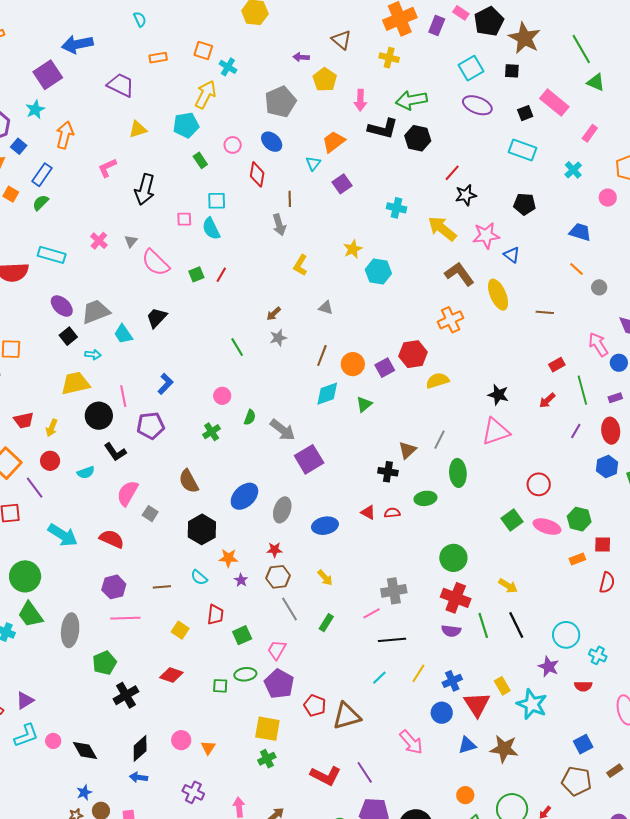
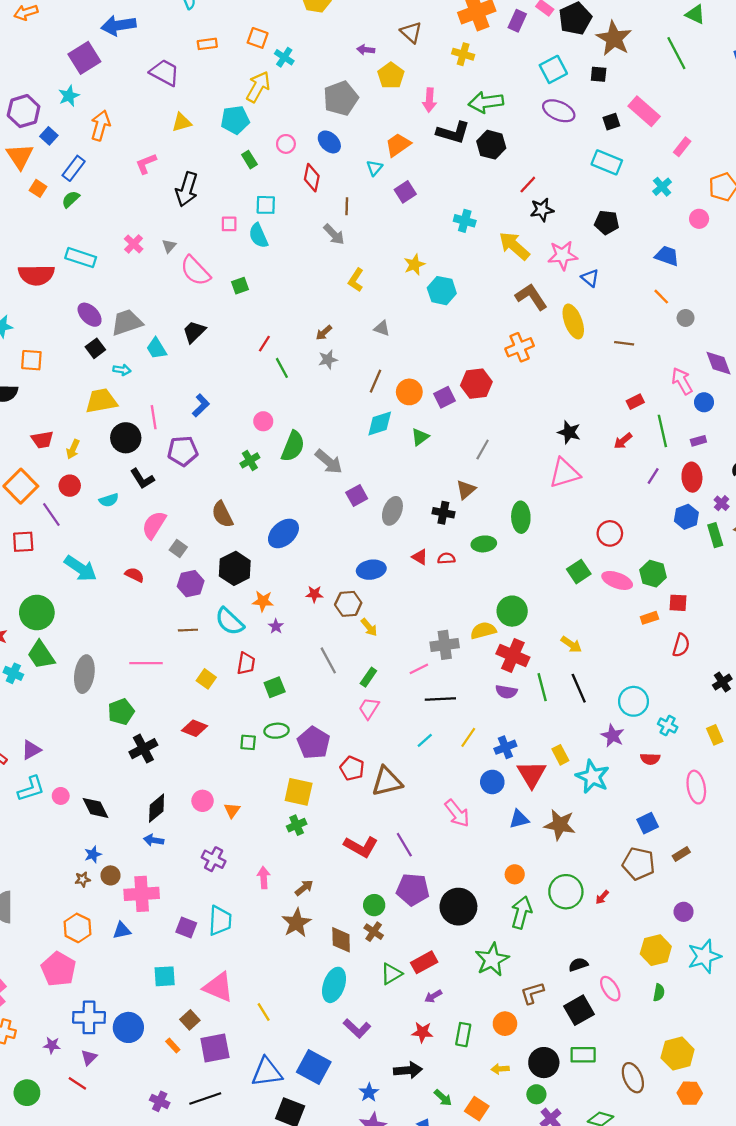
green triangle: (596, 82) -> (695, 14), moved
gray arrow: (279, 225) -> (334, 234), turned -30
red line: (221, 275) -> (264, 344), moved
yellow semicircle: (438, 381) -> (483, 630), moved
green semicircle: (250, 417) -> (293, 446), size x1.8
gray line: (439, 440) -> (483, 449), moved
purple square: (309, 459) -> (357, 495), size x0.7
gray ellipse: (282, 510) -> (392, 511), moved
red semicircle: (112, 539) -> (134, 575), size x0.7
cyan semicircle: (199, 577) -> (230, 621), size x1.6
brown hexagon: (278, 577) -> (348, 604), moved
purple hexagon: (114, 587) -> (191, 584), moved
pink trapezoid: (277, 650) -> (369, 708), moved

